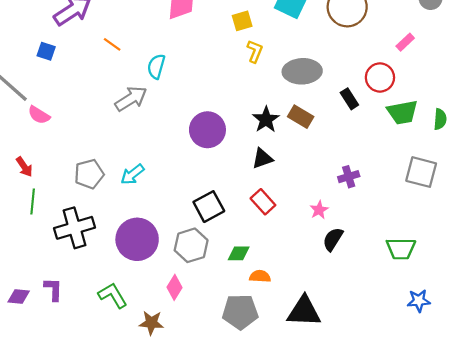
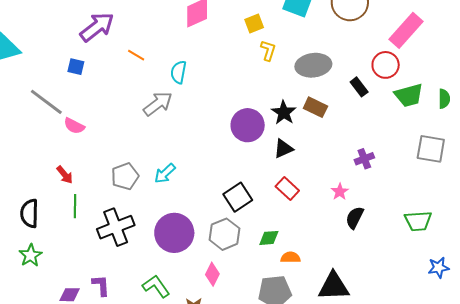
pink rectangle: (405, 42) -> (406, 30), size x2.0
purple circle: (207, 130) -> (248, 125), moved

